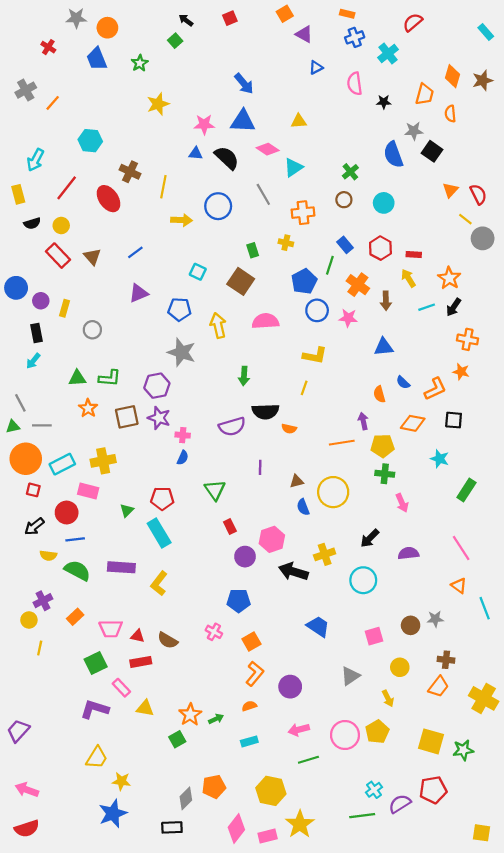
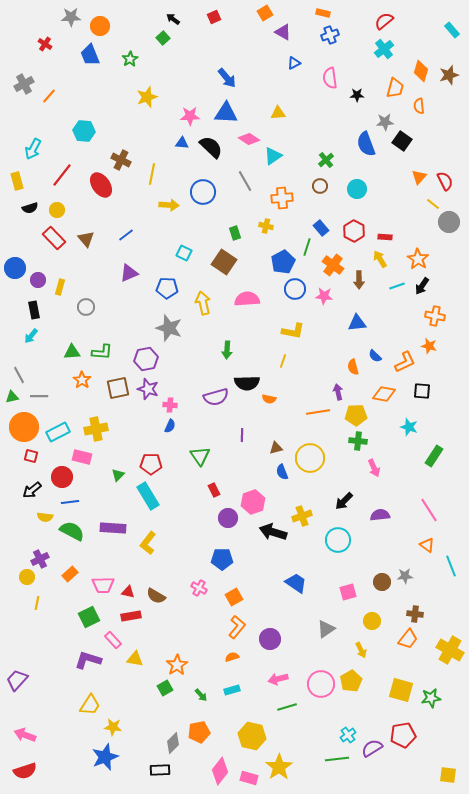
cyan cross: (388, 54) -> (384, 49), moved
green arrow: (216, 719) -> (201, 695), moved, turned 72
pink rectangle: (268, 836) -> (249, 778), turned 30

